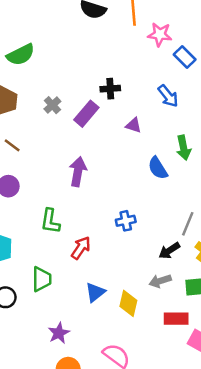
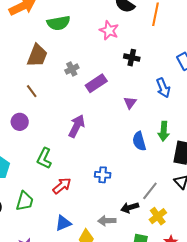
pink star: (160, 34) -> (109, 30), moved
black cross: (110, 89) -> (132, 58), moved
purple triangle: (134, 125) -> (130, 103), turned 32
gray arrow: (160, 281) -> (107, 221), moved

